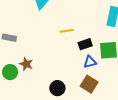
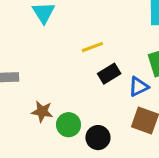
black rectangle: (85, 44) -> (109, 74), moved
green circle: (10, 72) -> (68, 125), moved

